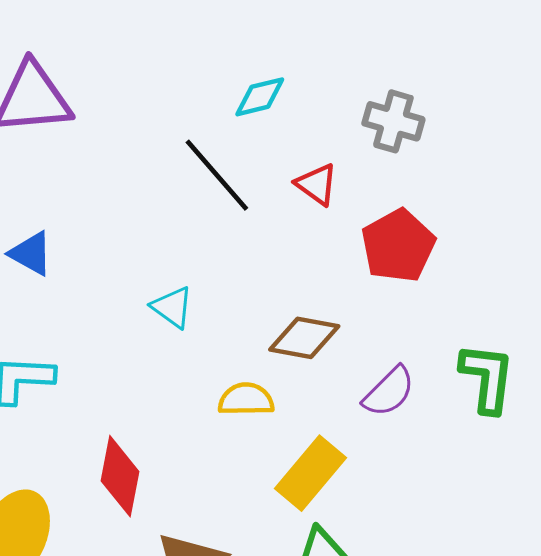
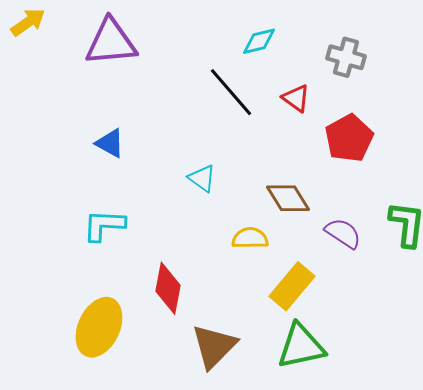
brown diamond: (304, 338) -> (288, 198), turned 48
purple semicircle: (389, 392) -> (343, 233), turned -102

